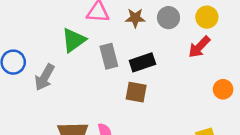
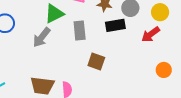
black rectangle: (142, 62) -> (115, 25), moved
gray arrow: (45, 77) -> (42, 37), moved

